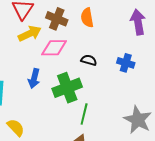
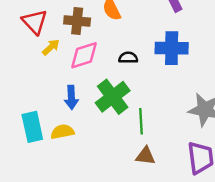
yellow arrow: (30, 34) -> (51, 47), size x0.7
blue cross: (126, 63) -> (172, 48), size x1.5
yellow semicircle: (16, 128) -> (62, 132), moved, turned -42

